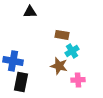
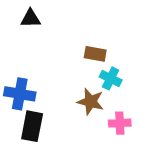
black triangle: (30, 12) -> (31, 18), moved
cyan cross: (72, 51) -> (111, 78), turned -32

